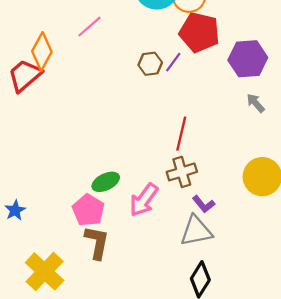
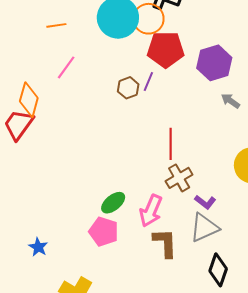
brown L-shape: (97, 242) -> (165, 243), moved

